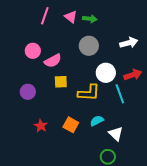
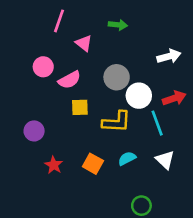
pink triangle: (71, 17) -> (84, 43), moved
gray circle: (89, 46) -> (117, 77), moved
purple circle: (28, 92) -> (34, 131), moved
white triangle: (116, 134) -> (165, 160), moved

